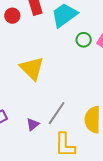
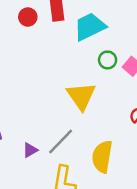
yellow triangle: (32, 68) -> (81, 96), moved

